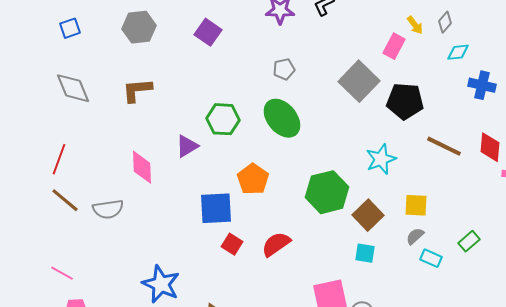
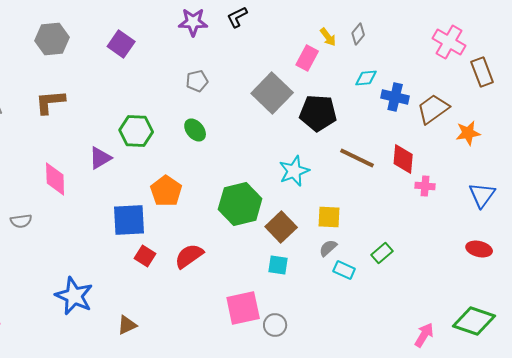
cyan diamond: (458, 52) -> (366, 78), moved
green ellipse: (282, 118) -> (195, 130), size x0.6
gray semicircle: (108, 209) -> (21, 221), size x0.7

